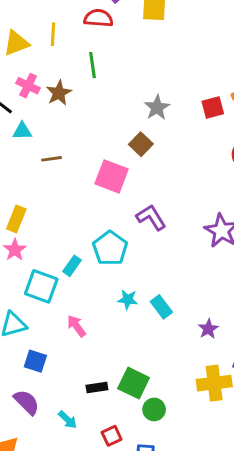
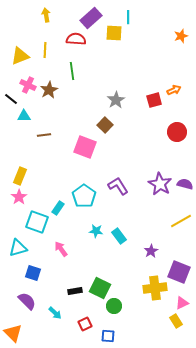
purple L-shape: (151, 217) -> (118, 186), moved

